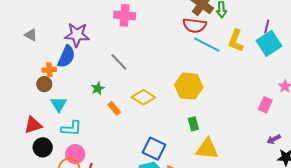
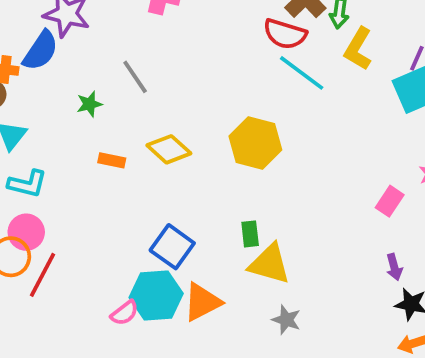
yellow L-shape: (236, 41) -> (358, 49), moved
green star: (98, 88) -> (89, 104), moved
orange rectangle: (114, 108) -> (112, 160), turned -48
green rectangle: (193, 124) -> (250, 234), moved
purple arrow: (274, 139) -> (394, 267), turned -88

